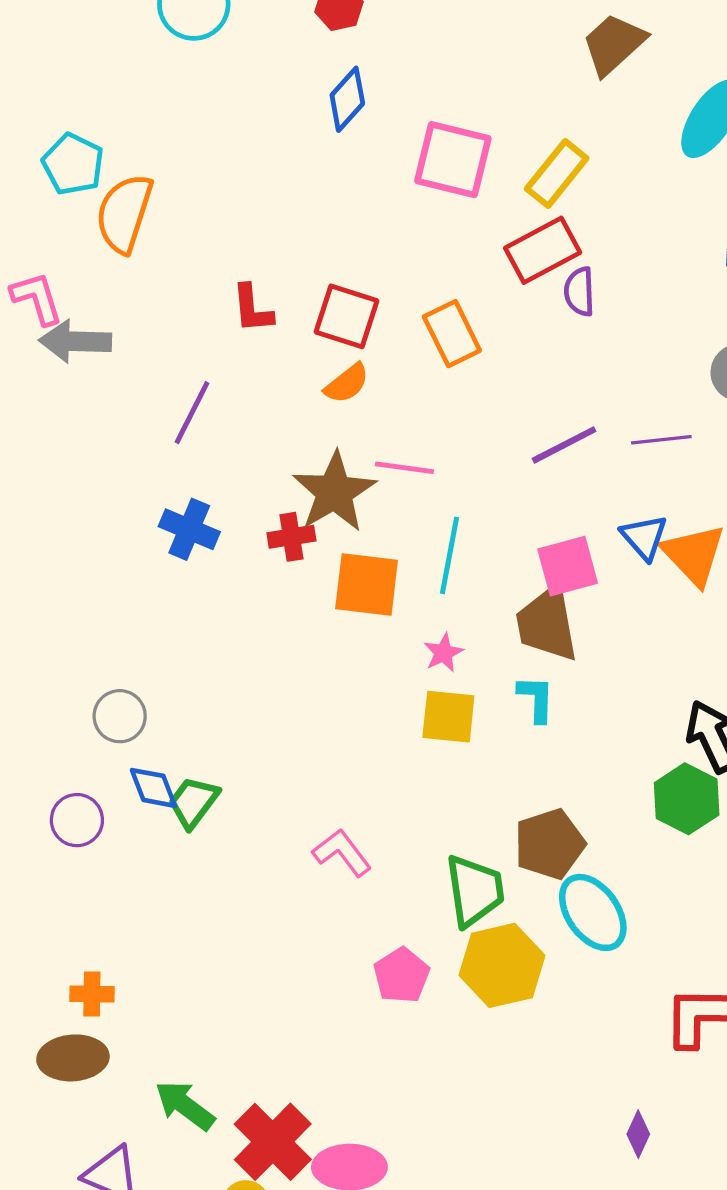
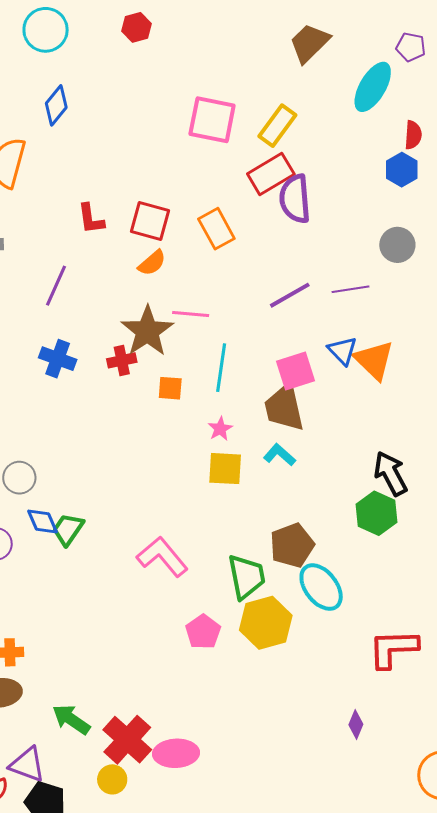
blue diamond: (347, 99) -> (56, 105), moved
purple semicircle: (579, 292) -> (295, 199), size x1.6
orange square: (367, 584) -> (170, 388), size x0.6
cyan L-shape: (536, 699) -> (280, 455), turned -48
pink L-shape: (342, 853) -> (162, 557), size x1.4

